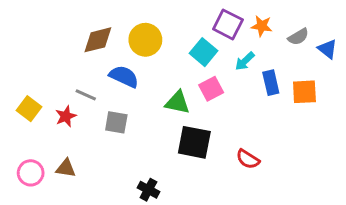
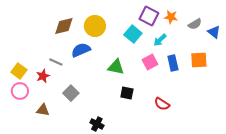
blue semicircle: (124, 76) -> (81, 50), turned -48
blue rectangle: (271, 83) -> (173, 63), moved
pink square: (211, 89) -> (150, 62), moved
gray square: (116, 122) -> (71, 93), moved, turned 35
black square: (194, 142) -> (127, 93), size x0.6
pink circle: (31, 173) -> (20, 91), moved

